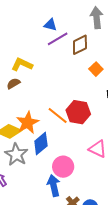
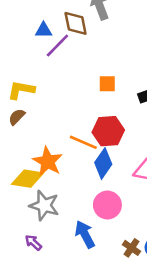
brown diamond: (80, 45) -> (76, 23), moved, turned -60
orange square: (96, 69) -> (107, 84), moved, turned -32
blue diamond: (41, 144) -> (103, 163), moved
blue arrow: (54, 186) -> (85, 234), moved

